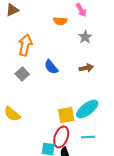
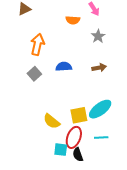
blue semicircle: (51, 67) -> (64, 67), turned 126
yellow semicircle: (12, 114) -> (52, 121), moved

